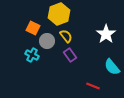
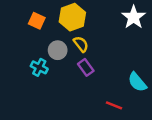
orange square: (33, 28) -> (37, 21), moved
white star: (106, 34) -> (134, 17), moved

